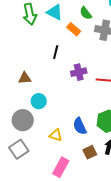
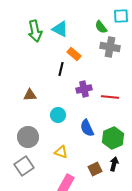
green semicircle: (86, 13) -> (101, 27), moved
orange rectangle: (74, 29) -> (74, 54), moved
cyan circle: (39, 101) -> (58, 115), moved
blue semicircle: (80, 126) -> (87, 128), moved

